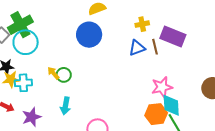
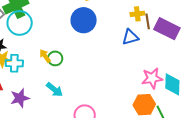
brown line: (155, 47) -> (148, 21), moved
cyan diamond: (171, 105) -> (172, 84), moved
cyan arrow: (65, 106) -> (55, 90), turned -66

